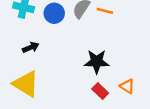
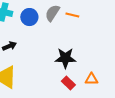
orange triangle: (127, 86) -> (91, 79), turned -32

